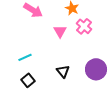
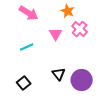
cyan line: (25, 57) -> (27, 47), moved
purple circle: (96, 69) -> (82, 80), moved

